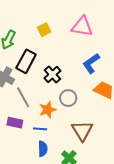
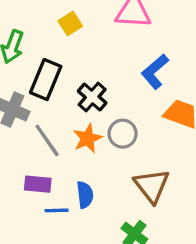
orange star: (48, 110) -> (88, 138), moved
blue line: (40, 129) -> (57, 210), moved
blue semicircle: (43, 149) -> (85, 195), moved

